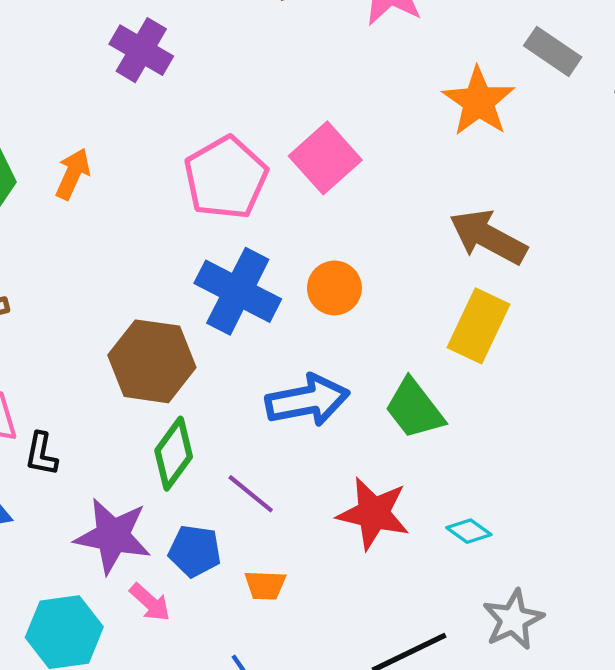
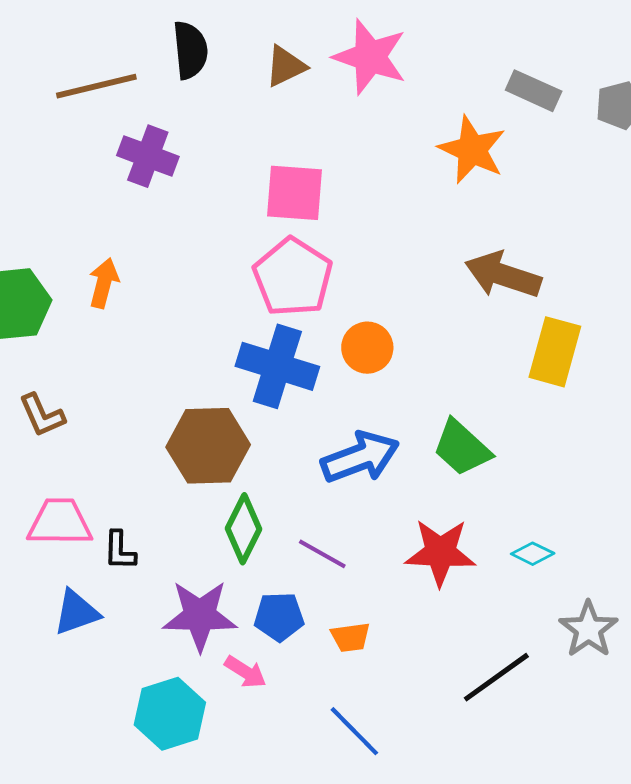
pink square: (325, 158) -> (294, 193), moved, turned -34
pink pentagon: (226, 178) -> (293, 277), moved
yellow rectangle: (478, 326) -> (555, 352), moved

